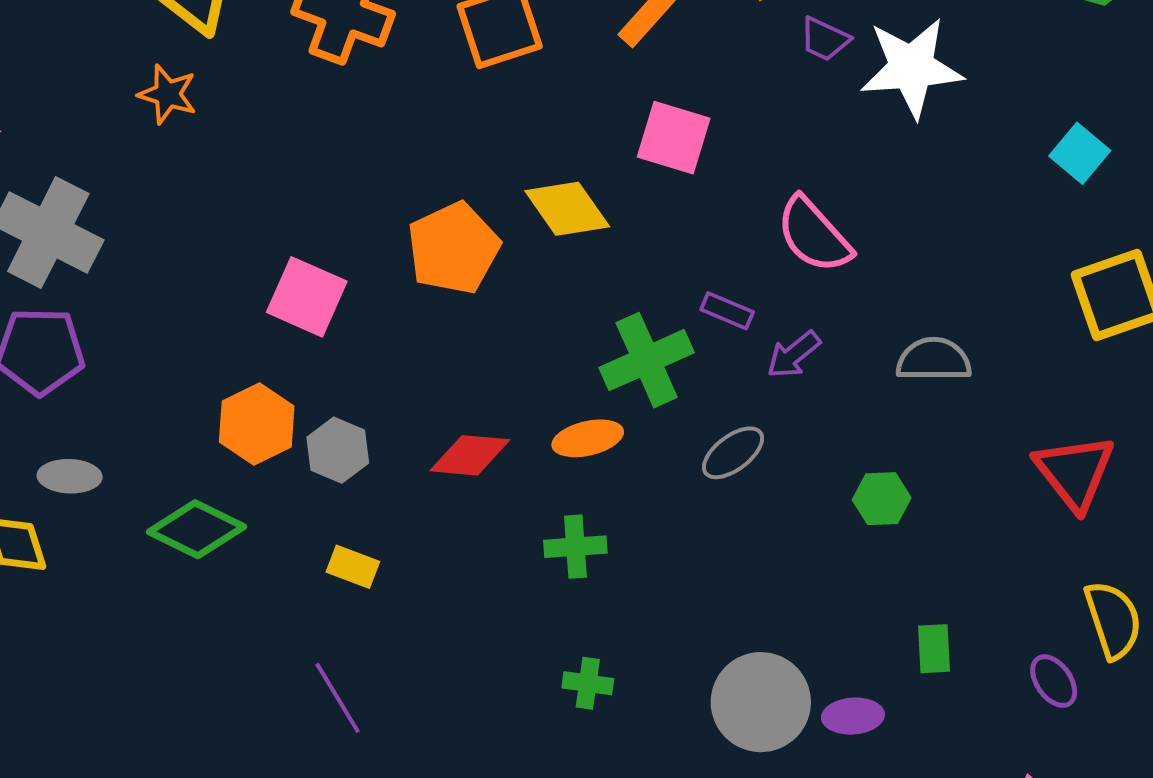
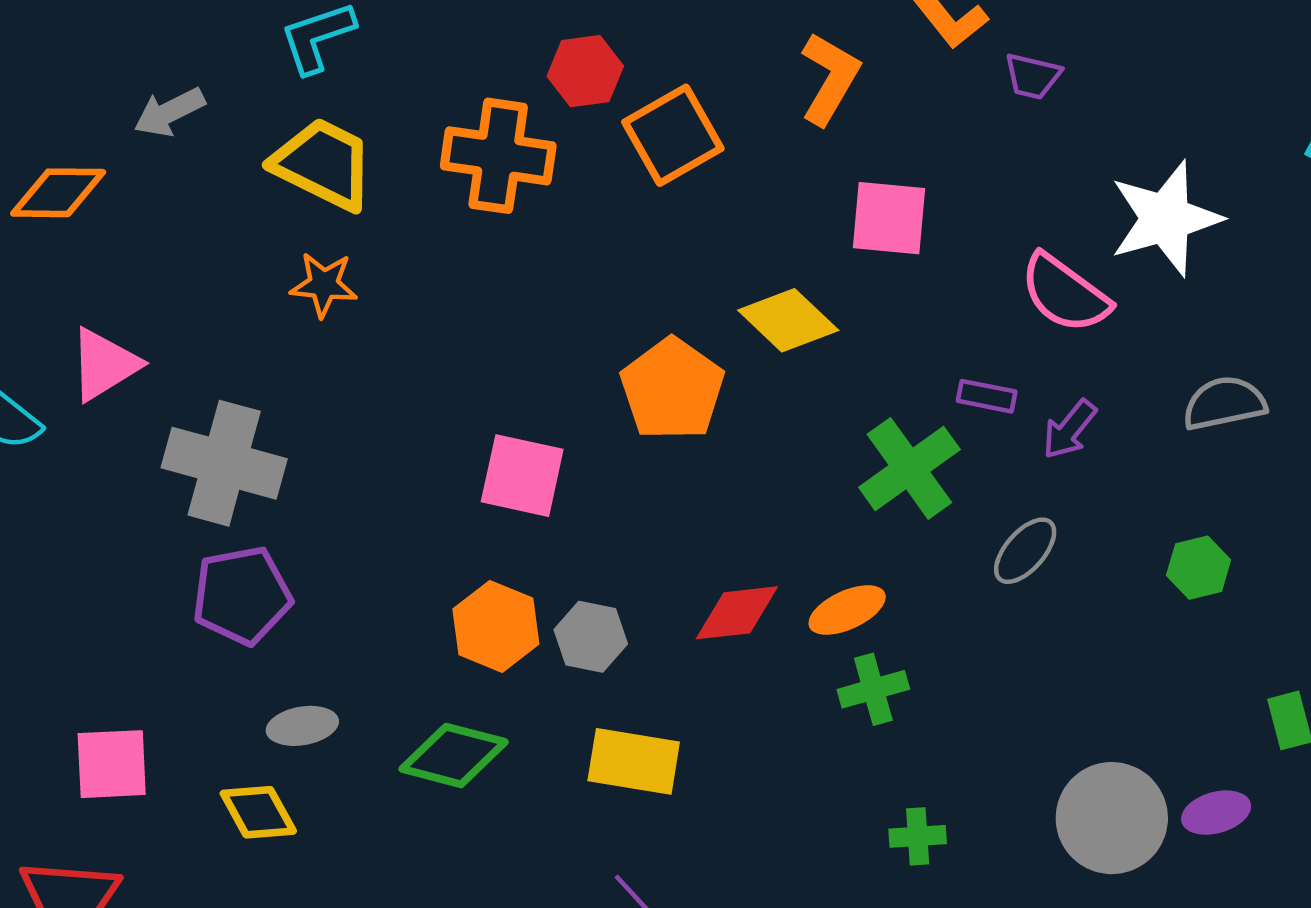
white star: (912, 68) -> (1165, 218), moved
orange ellipse: (588, 438) -> (847, 610), moved
yellow rectangle: (353, 567) -> (634, 761), size x1.6

